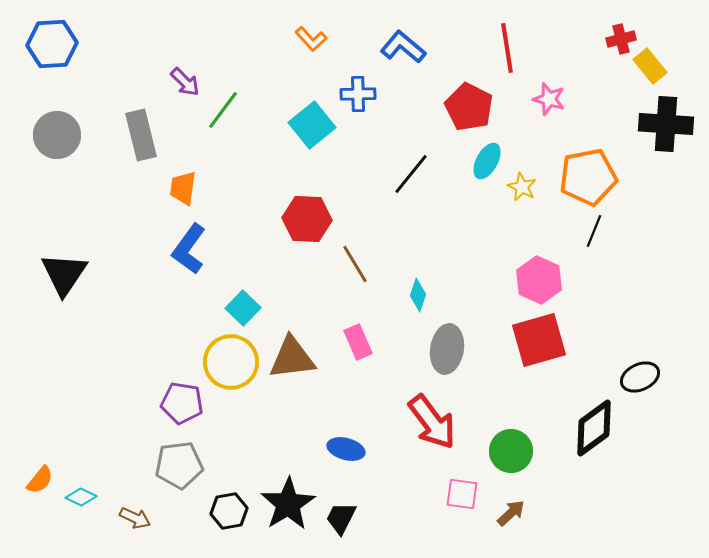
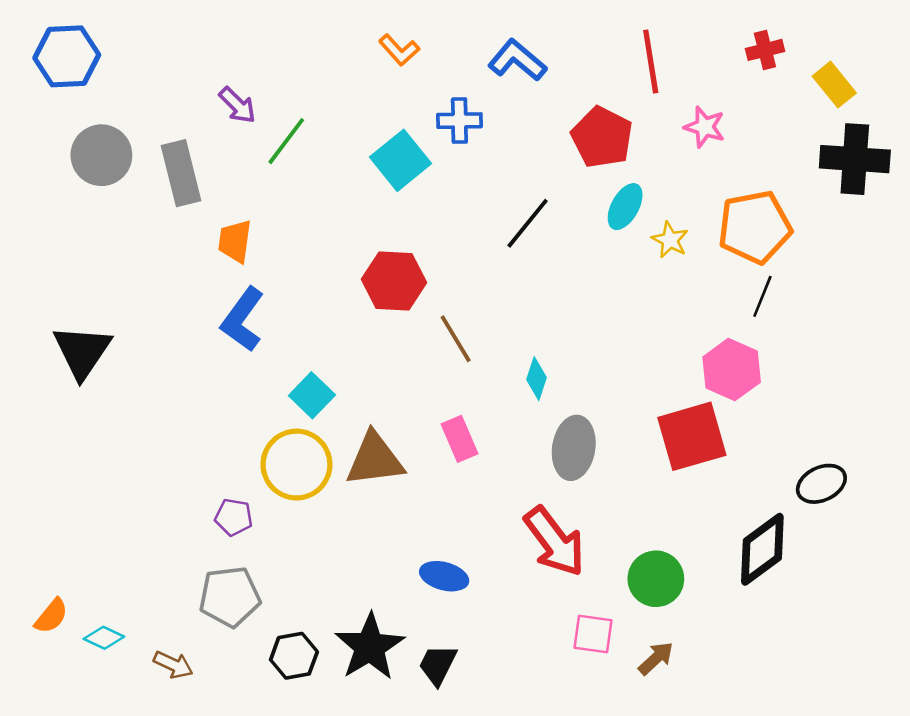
red cross: (621, 39) -> (765, 50), moved
gray circle: (57, 135) -> (101, 155), moved
pink hexagon: (539, 280) -> (732, 370), moved
purple pentagon: (182, 403) -> (234, 517), size x0.7

